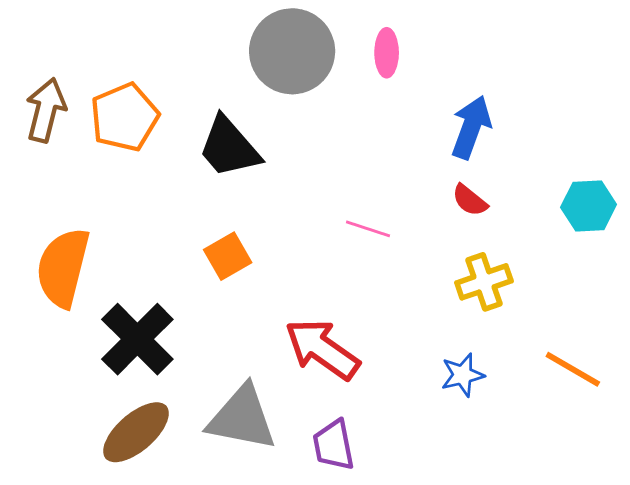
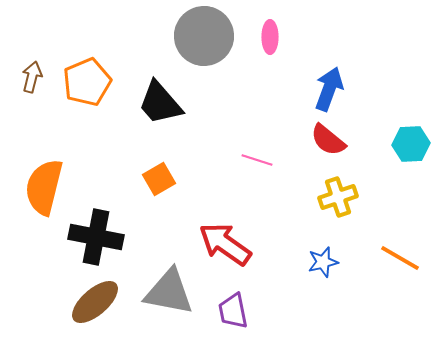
brown arrow: (46, 110) -> (32, 77), size x0.7
red semicircle: (470, 200) -> (328, 140), size x1.4
black cross: (137, 339) -> (96, 237), turned -34

